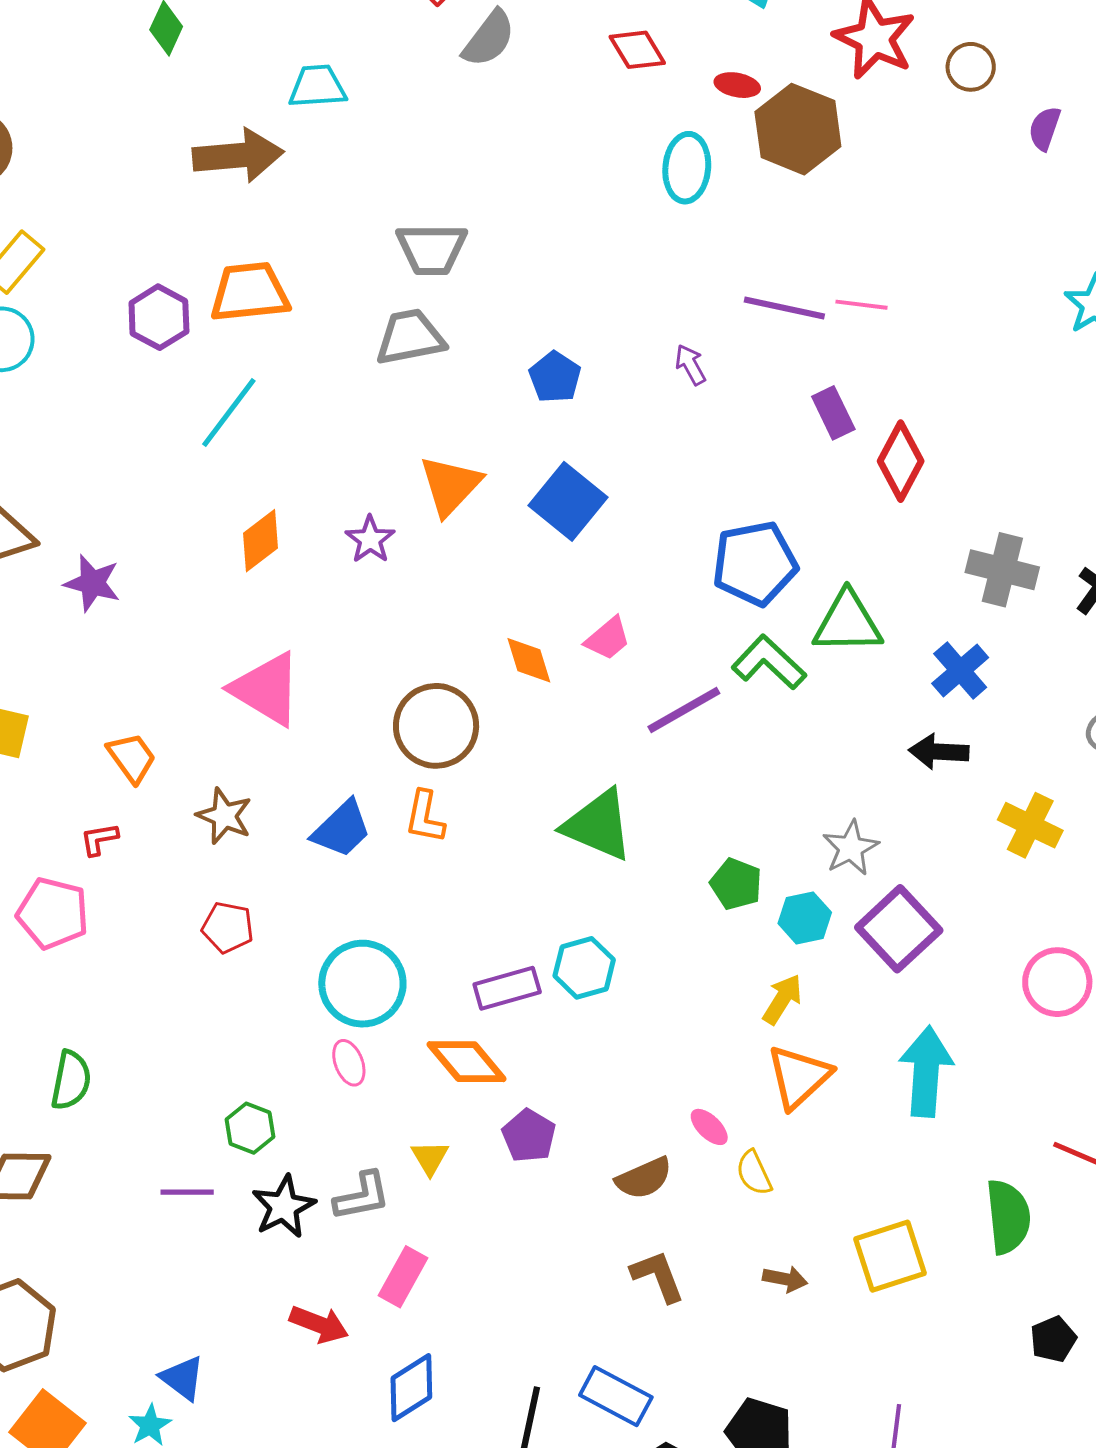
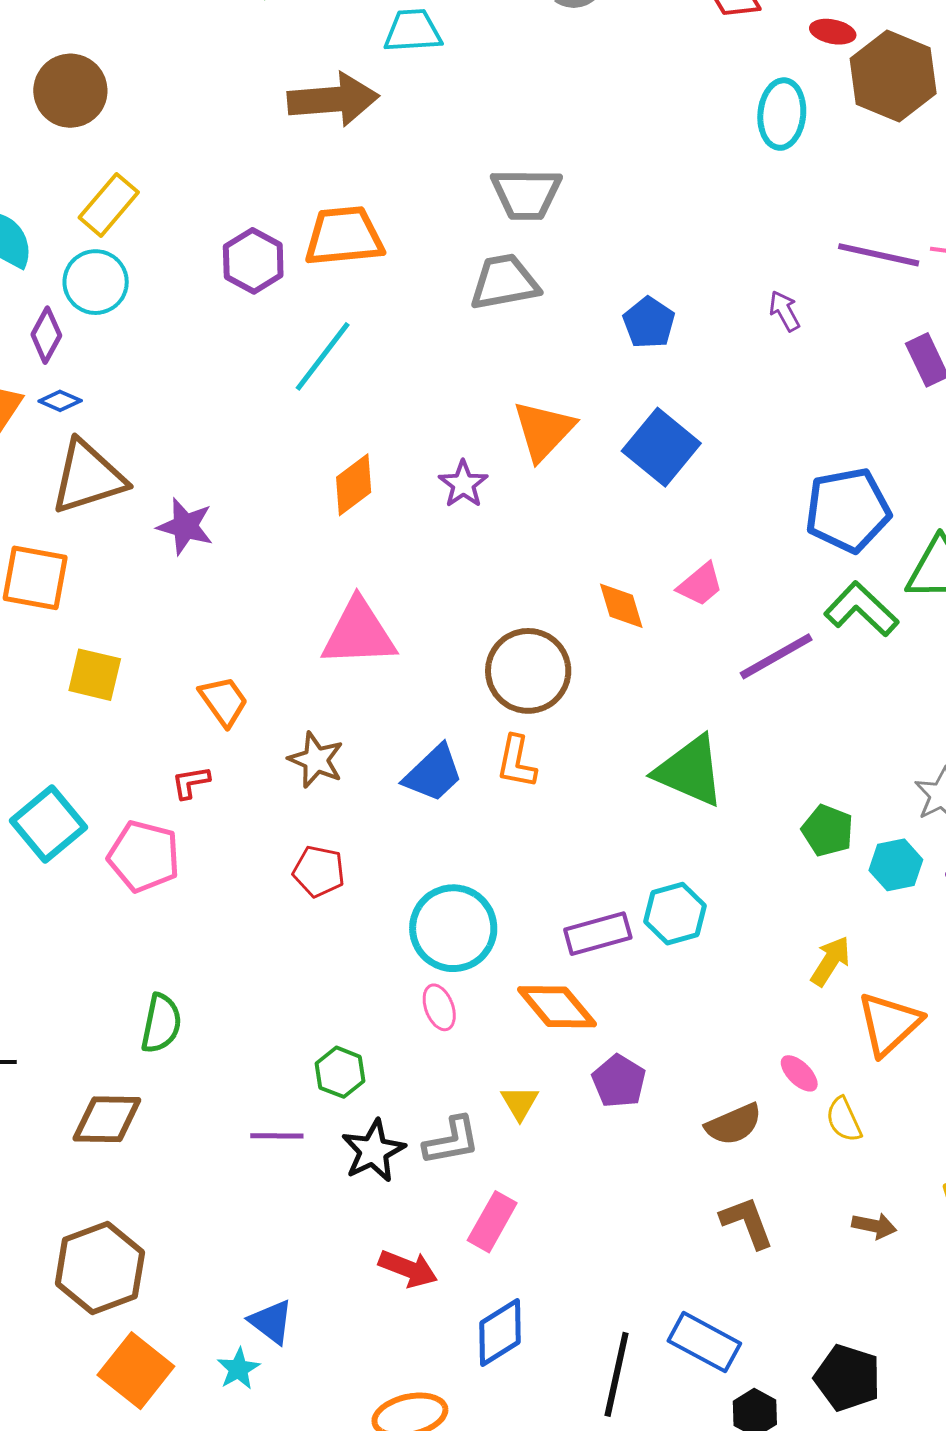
pink triangle: (266, 689) -> (359, 633), turned -34
yellow arrow: (782, 999) -> (830, 961), moved

